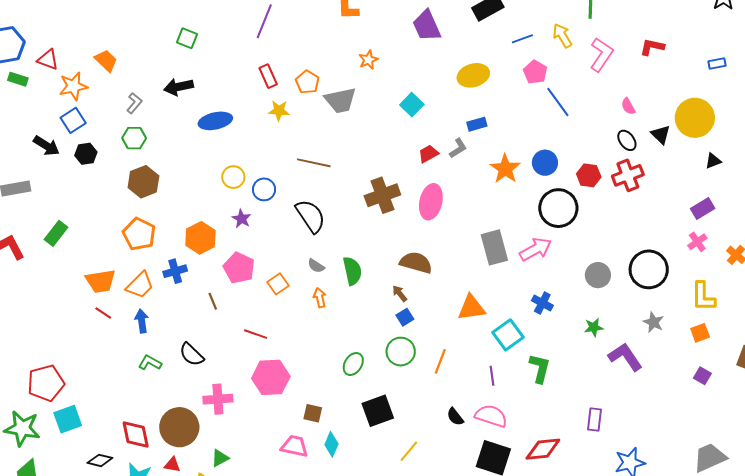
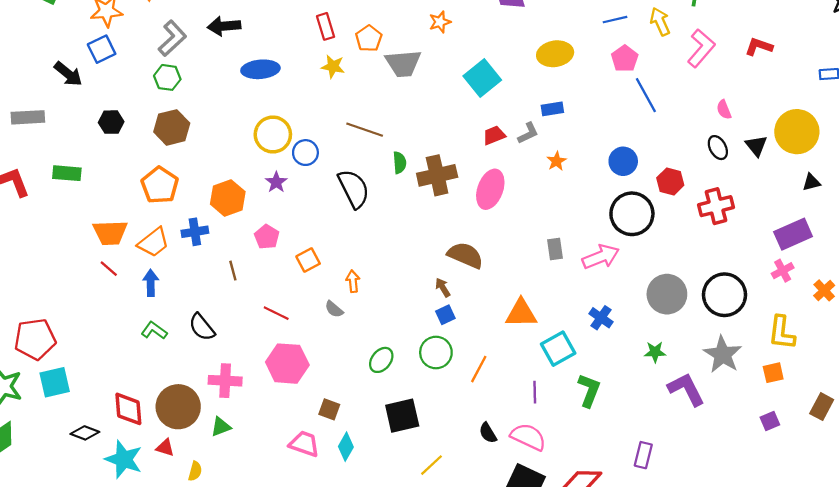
gray L-shape: (134, 103) -> (172, 38), size x1.5
cyan square: (412, 105) -> (482, 78), size x1.4
black hexagon: (86, 154) -> (111, 122), moved
orange star: (505, 169) -> (557, 161), moved, size x0.6
red cross: (628, 175) -> (716, 206), moved
yellow circle: (233, 177) -> (273, 134), size x1.4
purple rectangle: (703, 209) -> (793, 234), size x1.4
green rectangle: (56, 233) -> (67, 173), turned 50
gray rectangle: (494, 247) -> (555, 249), size x0.6
gray semicircle: (316, 266) -> (334, 309), moved
pink pentagon: (239, 268) -> (267, 237), size x0.7
green semicircle: (352, 271) -> (400, 163), moved, size x0.7
gray circle: (598, 275) -> (667, 294), size x1.4
gray star: (653, 322) -> (723, 354), size x1.6
purple square: (702, 376) -> (770, 421), turned 30
green triangle: (220, 458) -> (221, 427), moved

